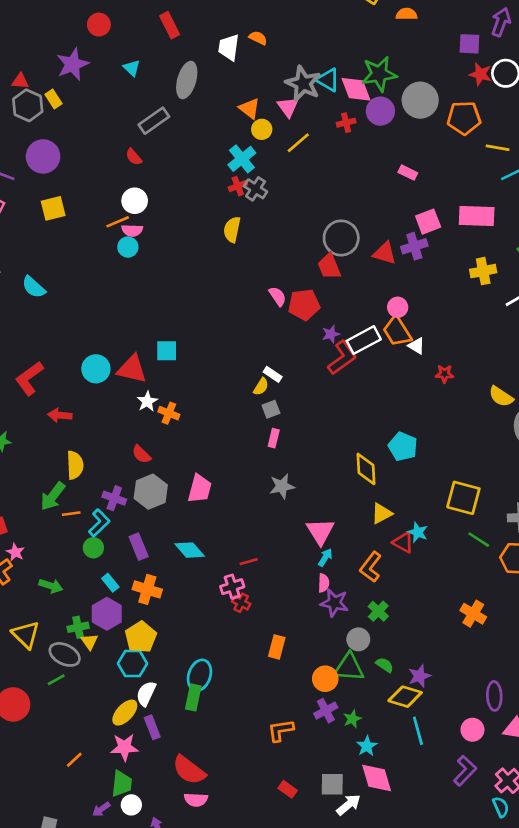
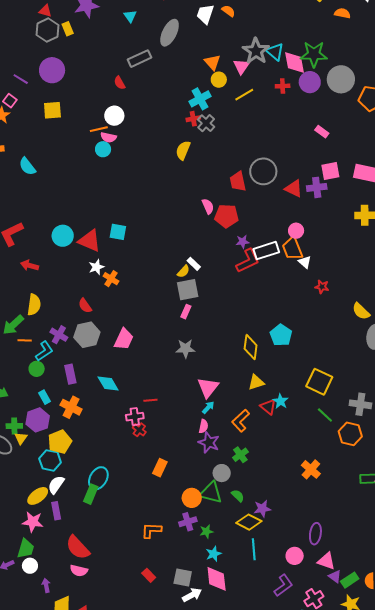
red trapezoid: (329, 266) -> (238, 181), moved
gray square: (271, 409) -> (188, 290), size x1.6

